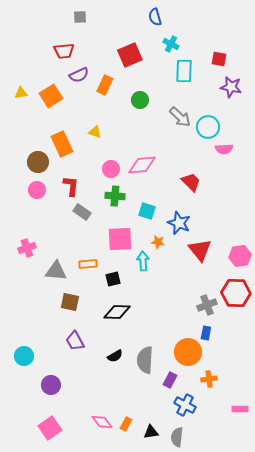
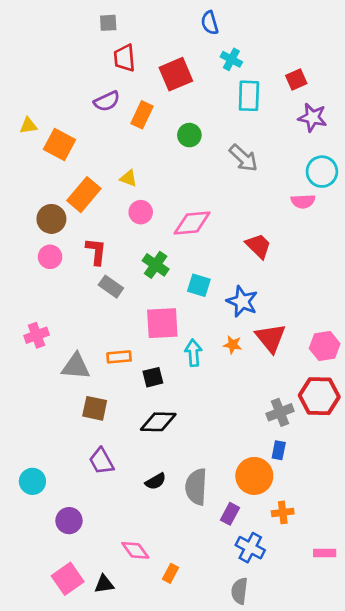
red trapezoid: (64, 51) -> (124, 58), moved, turned 90
red square: (219, 59) -> (296, 80), turned -35
orange square: (51, 96) -> (60, 145), moved, turned -30
cyan circle: (208, 127) -> (322, 172), moved
orange rectangle: (62, 144) -> (84, 195), turned 65
pink circle: (111, 169) -> (141, 212), moved
green cross: (115, 196) -> (156, 265), turned 30
orange star: (158, 242) -> (233, 345), moved
pink diamond: (102, 422) -> (135, 550), moved
black triangle: (151, 432) -> (104, 584), moved

